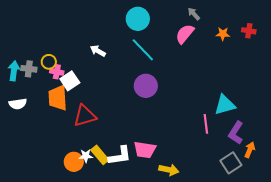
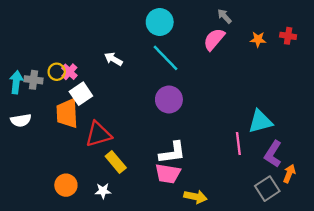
pink cross: (57, 72) -> (69, 72), moved, turned 32
yellow rectangle: (100, 155) -> (116, 162), moved
white star: (86, 156) -> (103, 191), moved
white L-shape: (120, 156) -> (172, 153), moved
orange circle: (74, 162) -> (66, 185), moved

